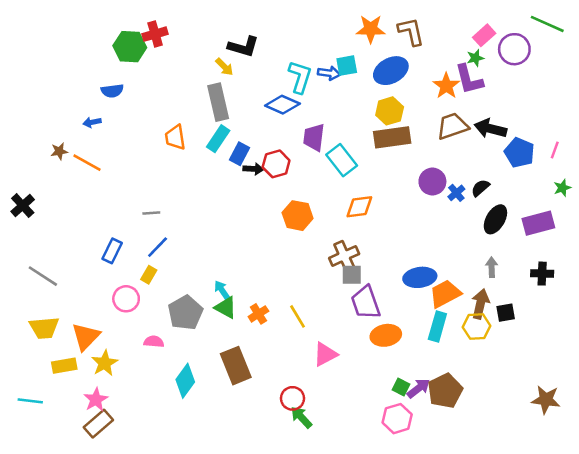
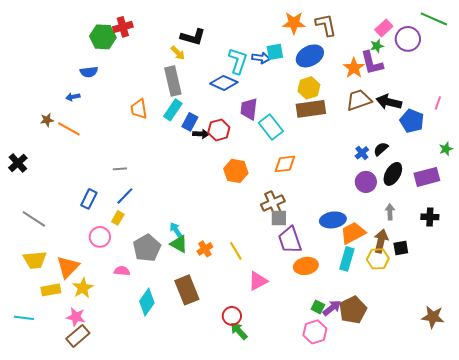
pink line: (555, 150) -> (438, 103), moved
purple circle: (432, 182) -> (366, 182), moved
pink star: (96, 400) -> (76, 317), turned -30

